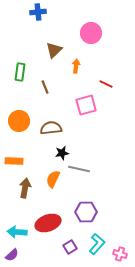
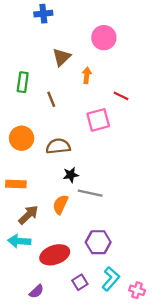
brown arrow: (25, 188) -> (28, 215), turned 36
cyan arrow: (17, 232) -> (19, 241), moved
purple semicircle: (12, 255) -> (36, 291), moved

